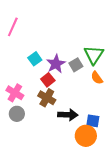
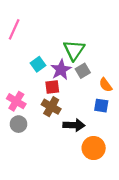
green triangle: (94, 55) -> (74, 50), moved
red square: (48, 80) -> (52, 87), turned 32
blue square: (93, 121) -> (101, 106), moved

